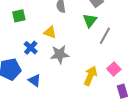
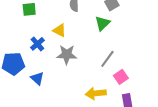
gray line: (105, 36) -> (107, 59), moved
yellow arrow: (90, 76) -> (96, 93), moved, turned -126

